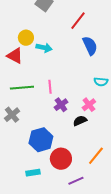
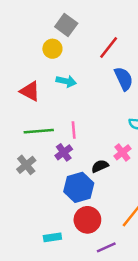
yellow circle: (26, 38) -> (52, 49), moved
purple cross: (61, 105) -> (64, 152), moved
black semicircle: (80, 121) -> (100, 166), moved
blue hexagon: (41, 140) -> (79, 187), moved

